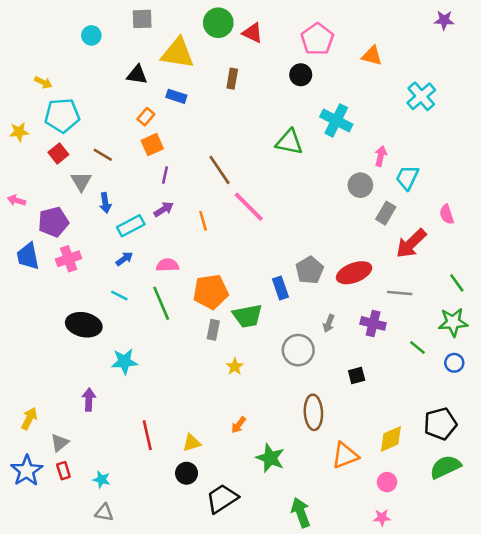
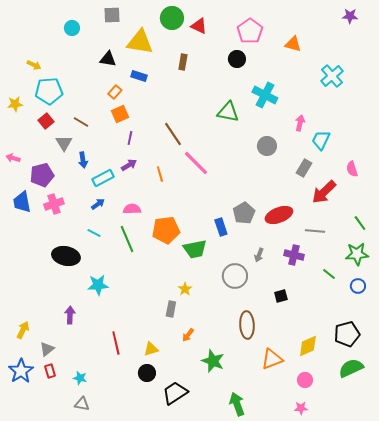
gray circle: (360, 185) -> (267, 146), moved
gray rectangle: (213, 330) -> (171, 309), moved

